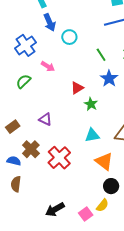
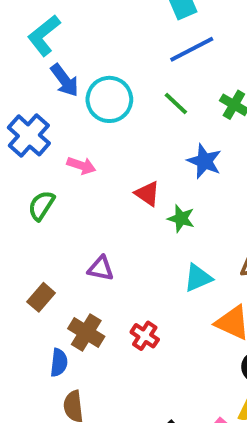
cyan circle: (69, 37) -> (109, 99), size x1.5
green line: (101, 55) -> (176, 104), moved
red triangle: (77, 88) -> (147, 194), turned -40
red cross: (59, 158) -> (145, 336), size x0.6
blue semicircle: (14, 161) -> (59, 363), turned 96

